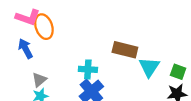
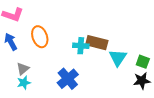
orange ellipse: (44, 27) -> (40, 37), moved
cyan cross: (88, 69) -> (81, 46), moved

